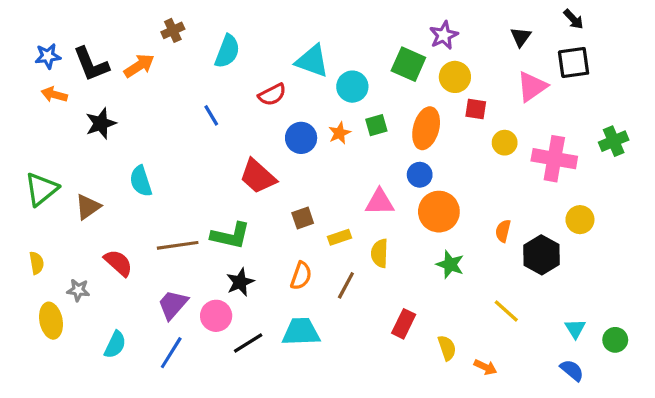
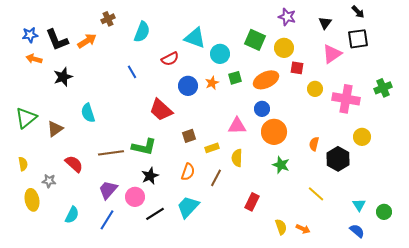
purple star: (444, 35) -> (287, 17), moved, turned -30
orange ellipse: (426, 128) -> (266, 80), turned 50
cyan trapezoid: (301, 332) -> (188, 207), turned -45
yellow semicircle: (447, 348) -> (281, 227), moved

